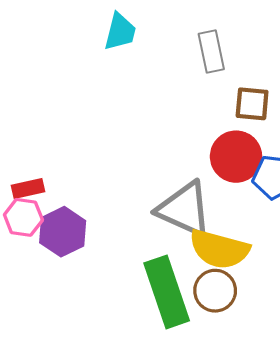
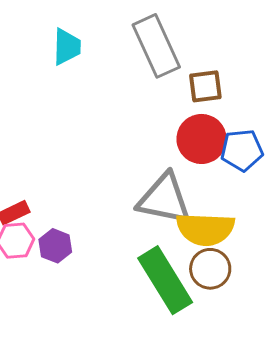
gray rectangle: (211, 51) -> (156, 46), size x1.5
purple hexagon: (63, 232) -> (55, 246), size x0.7

